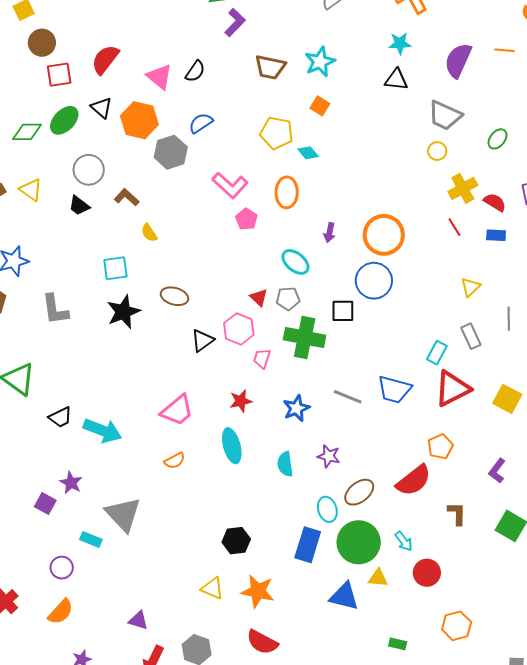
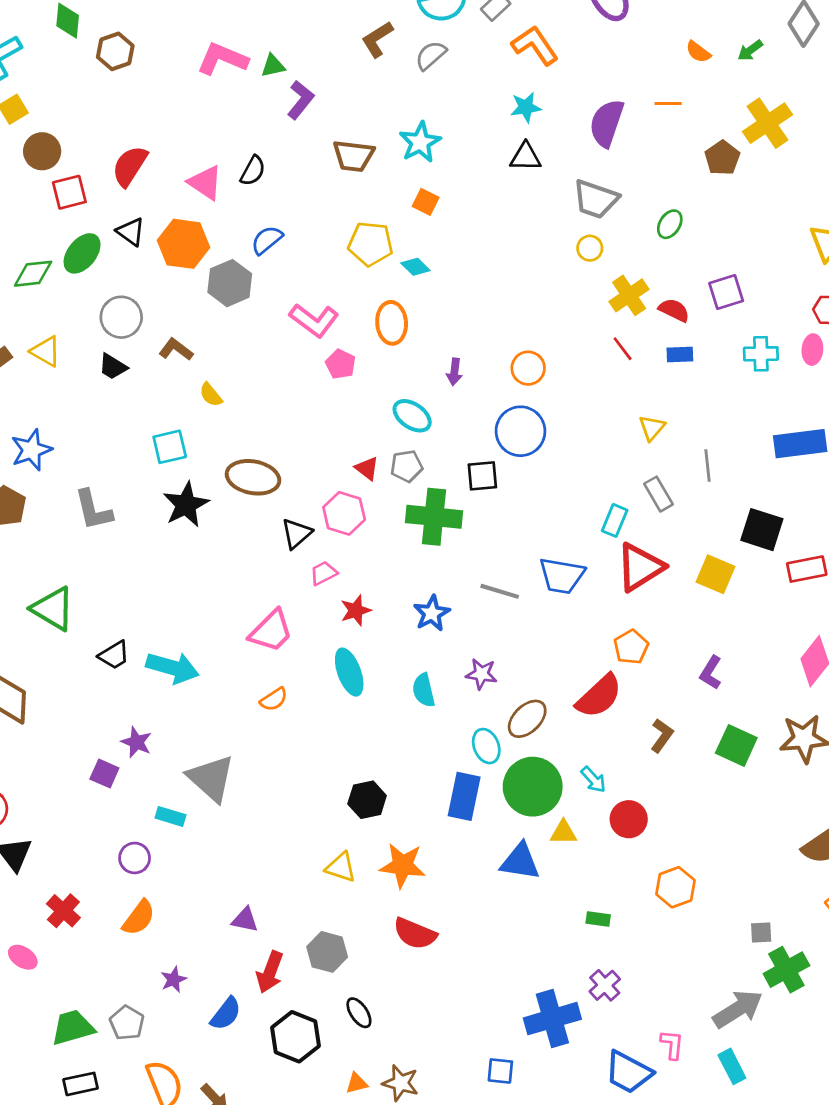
orange circle: (384, 235) -> (528, 368), size x0.6
brown ellipse: (174, 296) -> (253, 477), size x1.4
pink trapezoid: (262, 358) -> (324, 573), moved, turned 50
brown L-shape: (457, 514) -> (662, 735), turned 40

